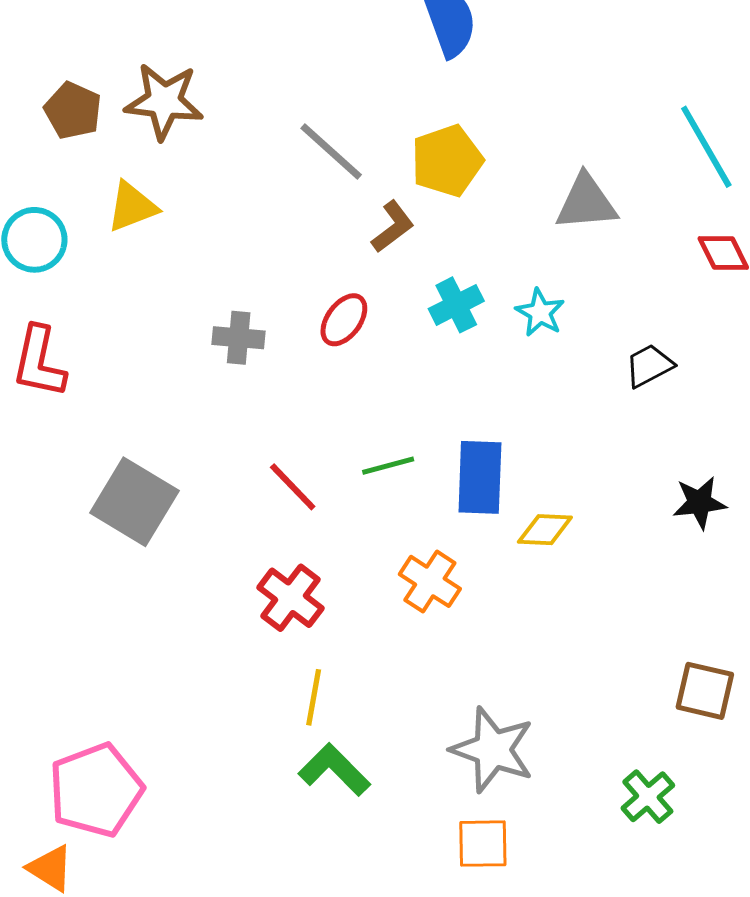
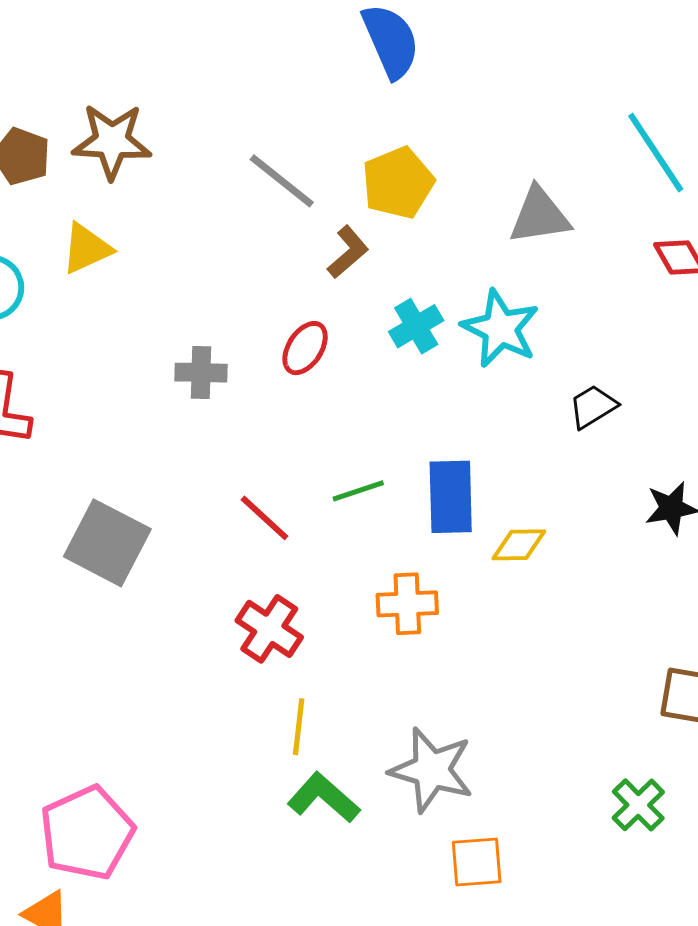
cyan star: (540, 313) -> (500, 328), size x1.6
black trapezoid: (649, 366) -> (593, 407), moved
orange cross: (430, 581) -> (407, 604), turned -32
gray star: (493, 750) -> (432, 770), moved

